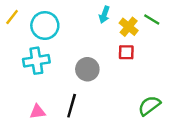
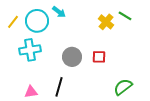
cyan arrow: (104, 15) -> (59, 12), moved, turned -72
yellow line: (12, 17) -> (13, 22), moved
red square: (126, 52) -> (99, 57), moved

